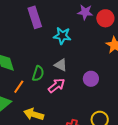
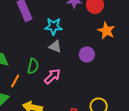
gray triangle: (61, 65) -> (55, 46), moved
purple circle: (91, 79) -> (87, 54), moved

